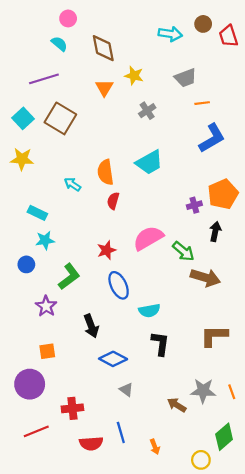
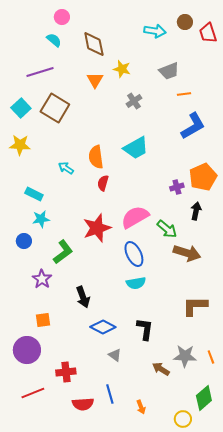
red star: (107, 250) -> (97, 228), size x1.6
blue ellipse: (119, 285) -> (134, 254), moved
black L-shape: (160, 344) -> (145, 329), moved

